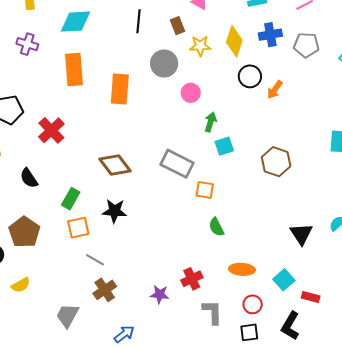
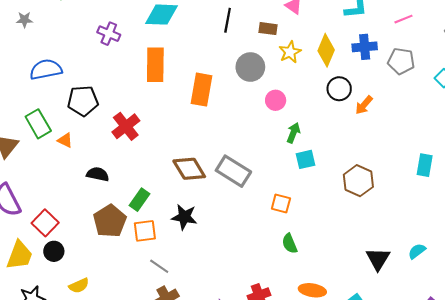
brown rectangle: (177, 26) -> (268, 29), turned -66
yellow star: (200, 46) -> (290, 52), turned -30
gray rectangle: (177, 164) -> (233, 171), moved
black semicircle: (29, 178) -> (98, 174), turned 130
brown pentagon: (24, 232) -> (110, 221), moved

